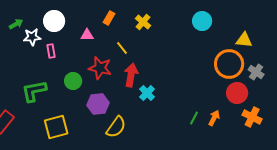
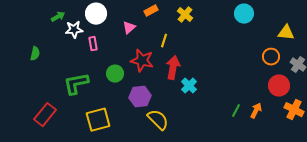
orange rectangle: (109, 18) -> (151, 11), turned 32
pink triangle: (87, 35) -> (129, 28), turned -40
yellow line: (122, 48) -> (164, 41), turned 56
orange circle: (229, 64) -> (271, 57), size x0.6
yellow semicircle: (116, 127) -> (158, 120), turned -80

